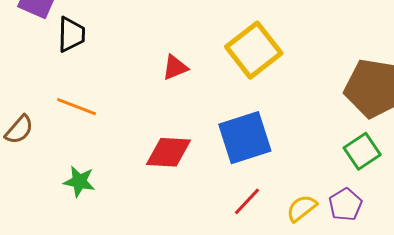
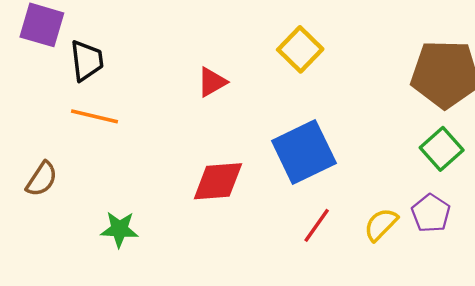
yellow square: (254, 50) -> (300, 49), size x0.7
orange line: (76, 107) -> (95, 116), moved

